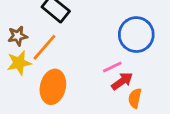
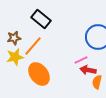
red arrow: (122, 81) -> (88, 70), turned -133
orange ellipse: (53, 87) -> (39, 74), turned -50

